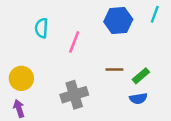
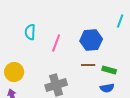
blue hexagon: (118, 21) -> (91, 40), moved
green rectangle: (141, 76) -> (109, 70), turned 56

